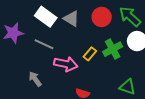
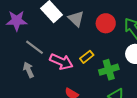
gray line: (44, 44) -> (34, 47), moved
green cross: (113, 49) -> (109, 70), moved

